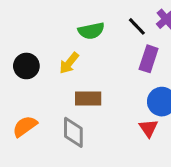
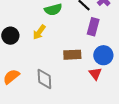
brown rectangle: (88, 98) -> (72, 55), moved

